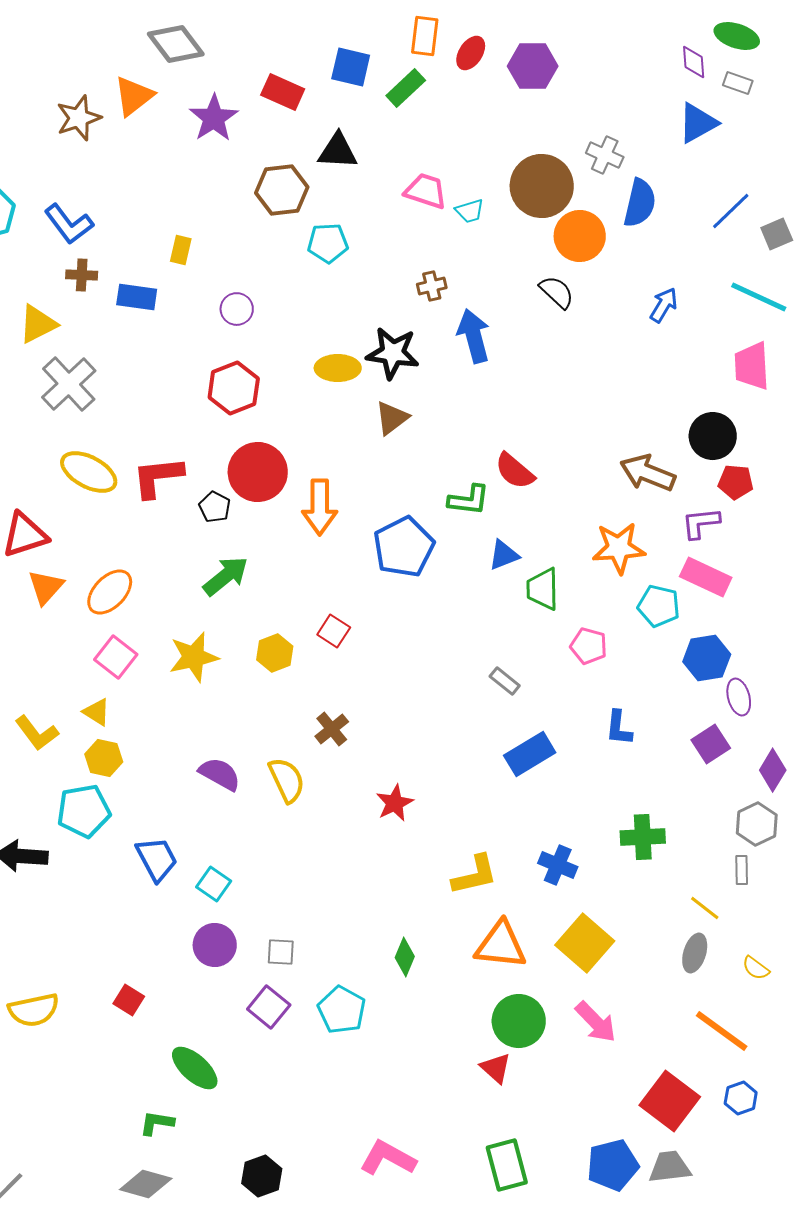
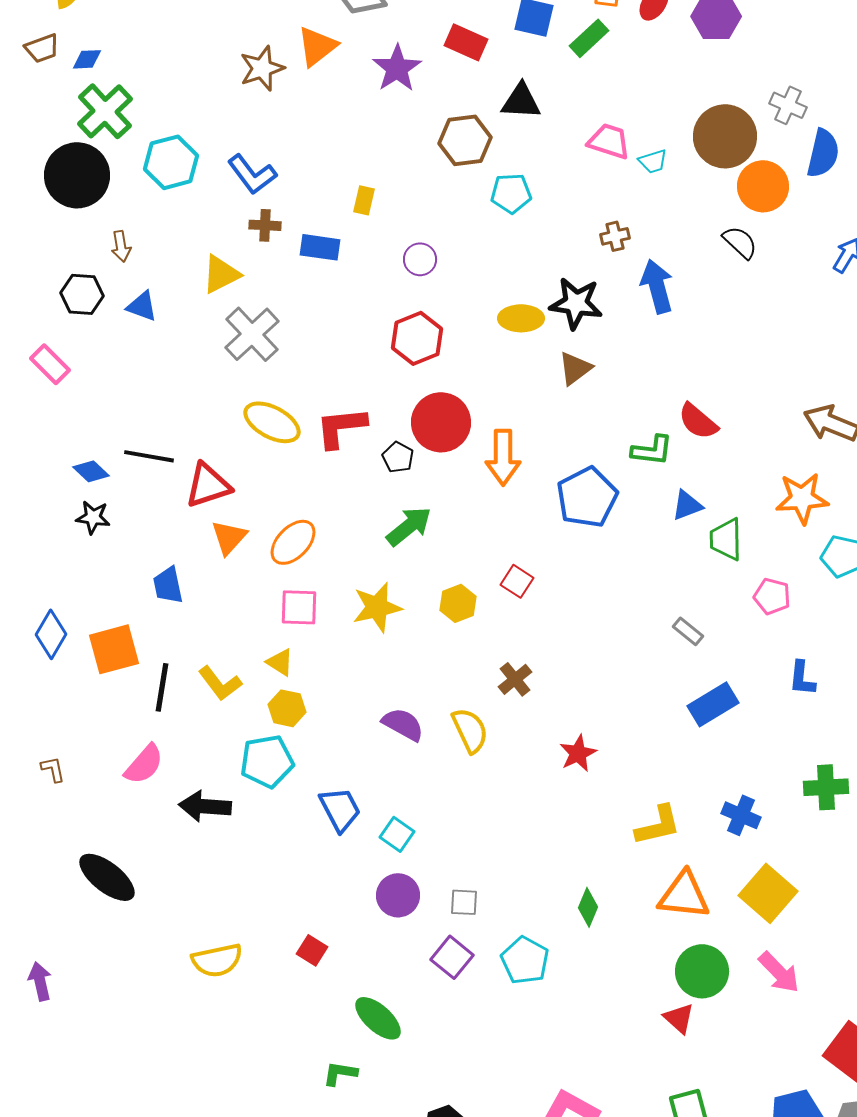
pink square: (116, 657) -> (299, 607), turned -36

